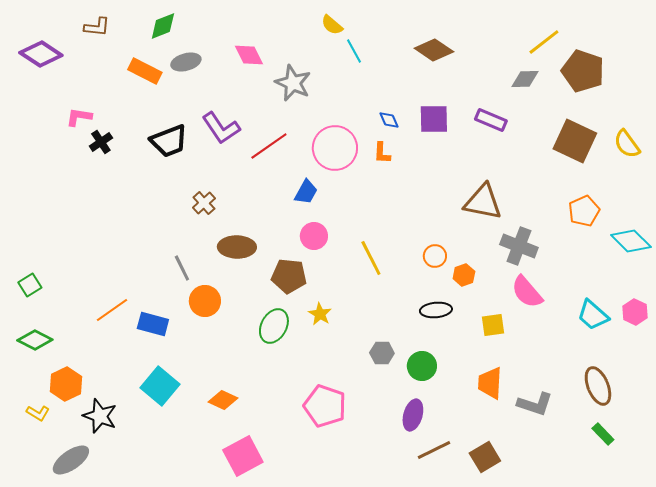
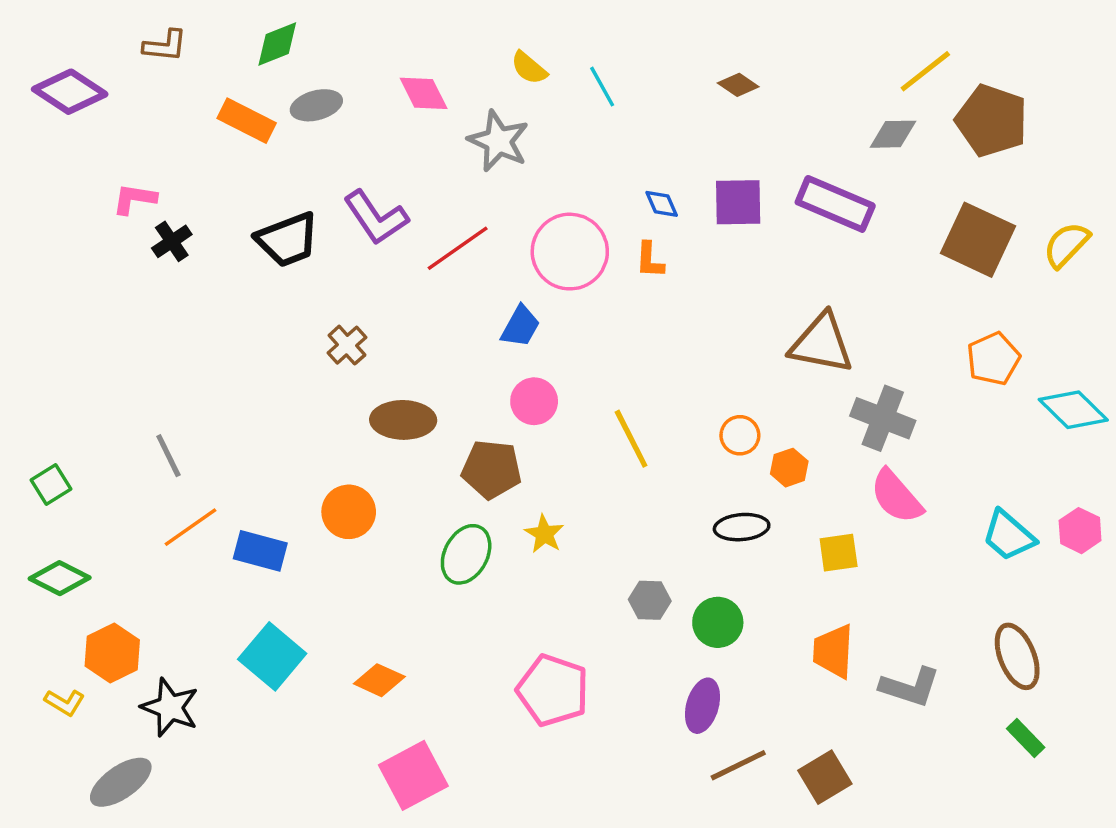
yellow semicircle: (332, 25) -> (529, 68), moved
brown diamond: (434, 50) -> (738, 85), size x0.6
purple rectangle: (491, 120) -> (835, 204), size x1.4
yellow semicircle: (627, 144) -> (1066, 245), turned 80
gray line: (182, 268) -> (168, 456), moved

